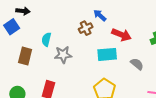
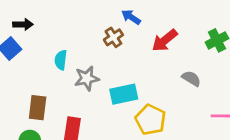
red arrow: (121, 35) -> (165, 40), turned 126
cyan rectangle: (107, 54) -> (124, 94), moved
brown rectangle: (25, 56) -> (38, 108), moved

